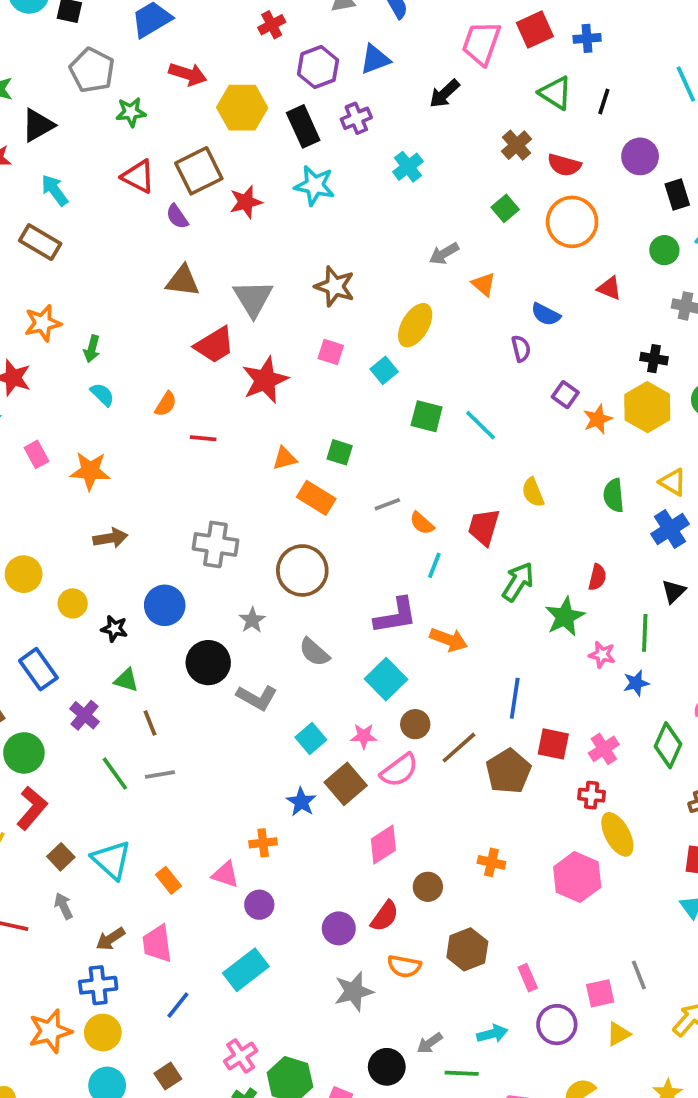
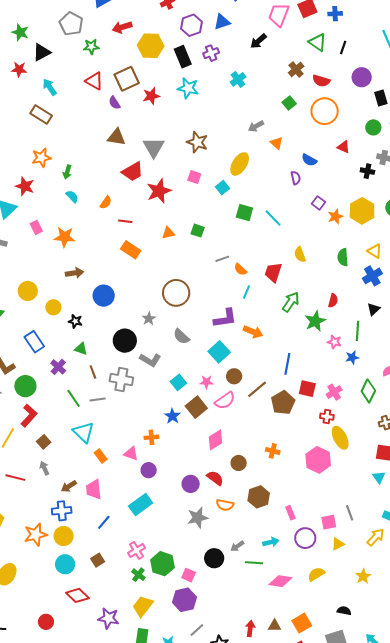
red arrow: (188, 74) -> (122, 27), turned 144
black cross: (654, 359) -> (367, 171), moved
orange rectangle: (316, 498) -> (131, 250), moved
gray cross: (215, 544) -> (121, 379), moved
blue circle: (165, 605) -> (104, 296), moved
cyan triangle: (111, 860) -> (84, 432), moved
red semicircle: (385, 916) -> (215, 478), turned -90

